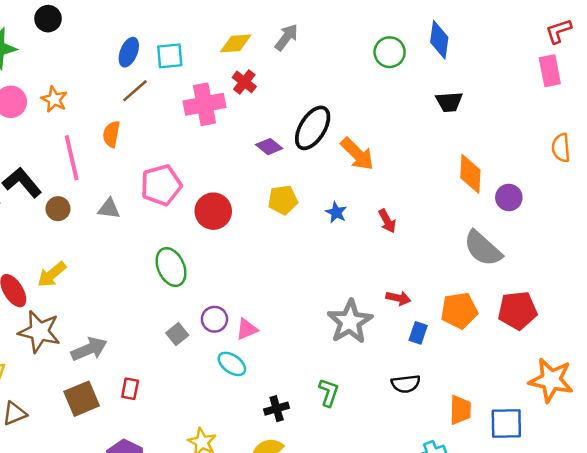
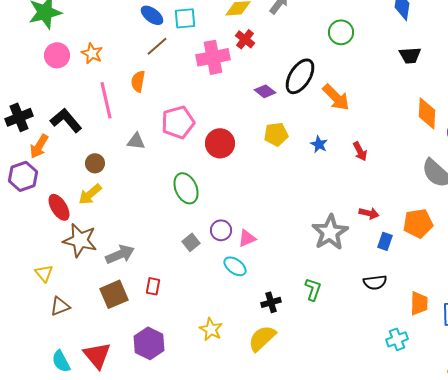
blue ellipse: (129, 52) -> (152, 15), turned -75
green circle: (390, 52) -> (341, 32), moved
brown circle: (58, 209) -> (95, 163), moved

